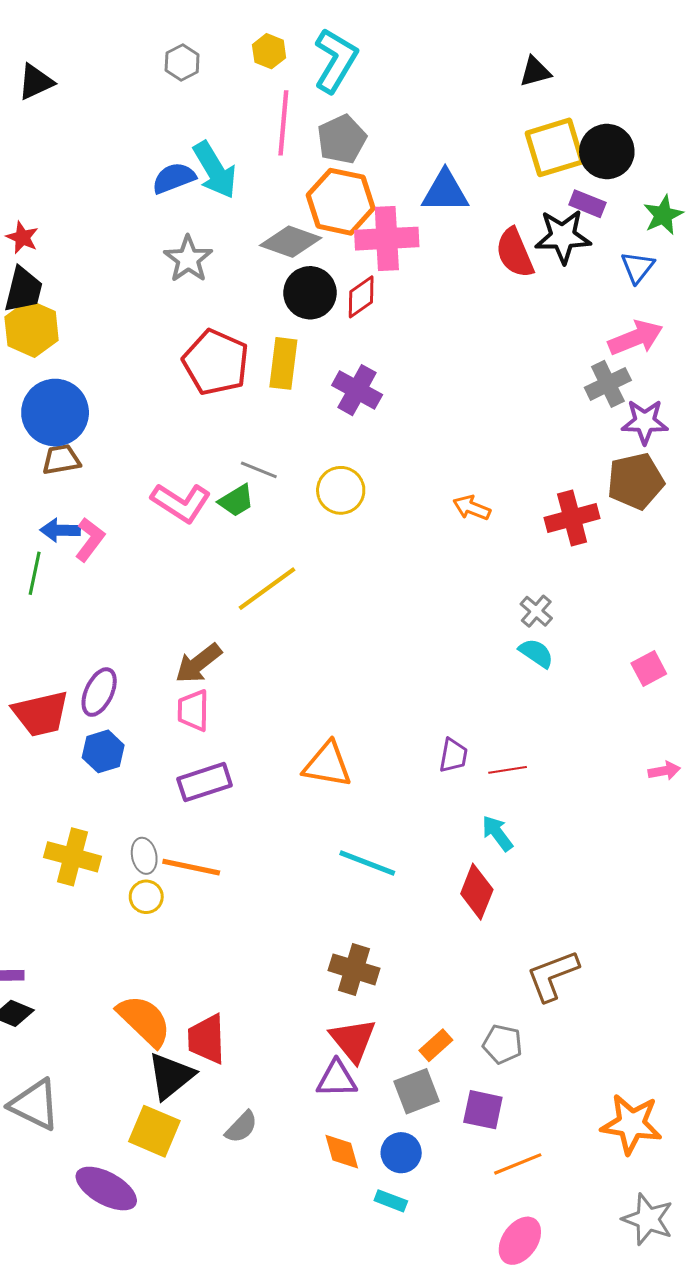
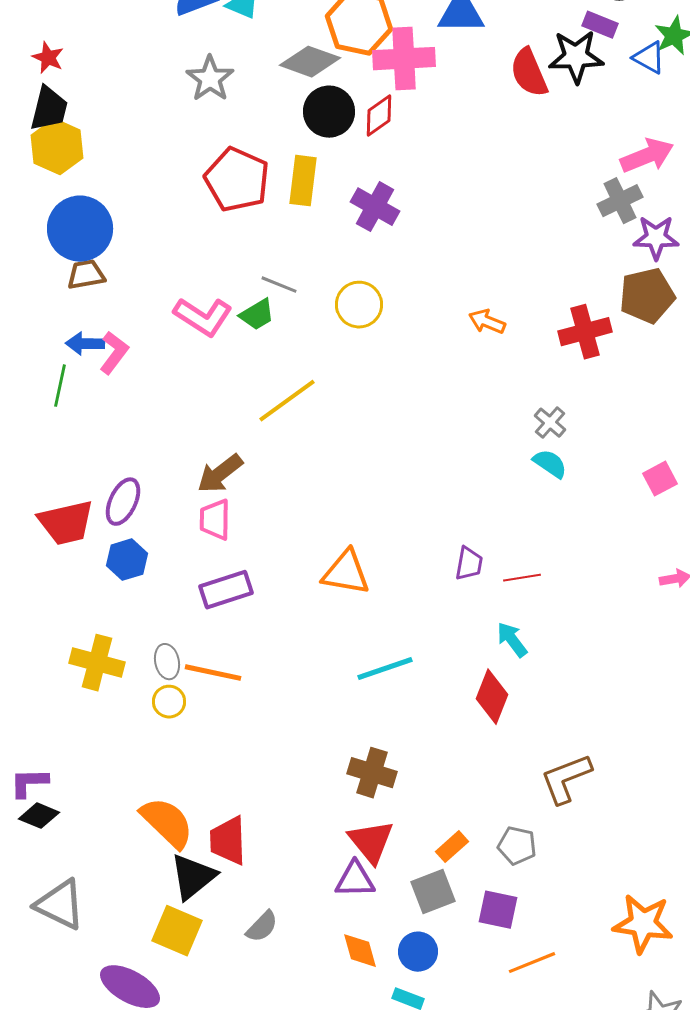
blue triangle: (638, 267) -> (649, 58), moved, turned -39
cyan line: (367, 863) -> (385, 669), turned -40

